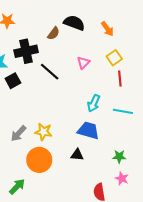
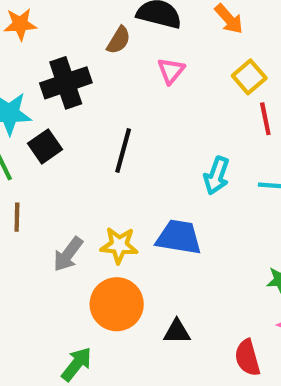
pink triangle: (83, 63) -> (171, 71), moved
black line: (50, 72) -> (123, 151), moved, turned 70
blue trapezoid: (88, 130) -> (179, 237), moved
black triangle: (77, 155) -> (177, 332), moved

